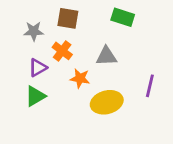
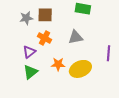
gray star: (34, 31) -> (26, 18), moved
orange star: (80, 78) -> (58, 64), moved

